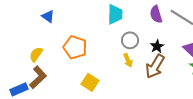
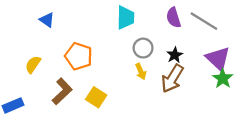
brown L-shape: (38, 77) -> (62, 91), moved

